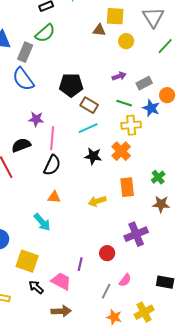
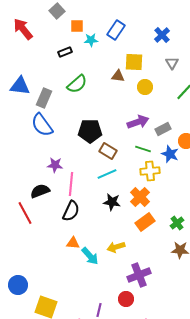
gray triangle: (153, 17) -> (172, 63), size x0.6
green semicircle: (45, 33) -> (77, 84), moved
purple arrow: (119, 76) -> (138, 122), size x1.5
orange rectangle: (127, 187) -> (145, 222), moved, turned 60
cyan arrow: (42, 222) -> (90, 256), moved
purple cross: (136, 234) -> (139, 275), moved

